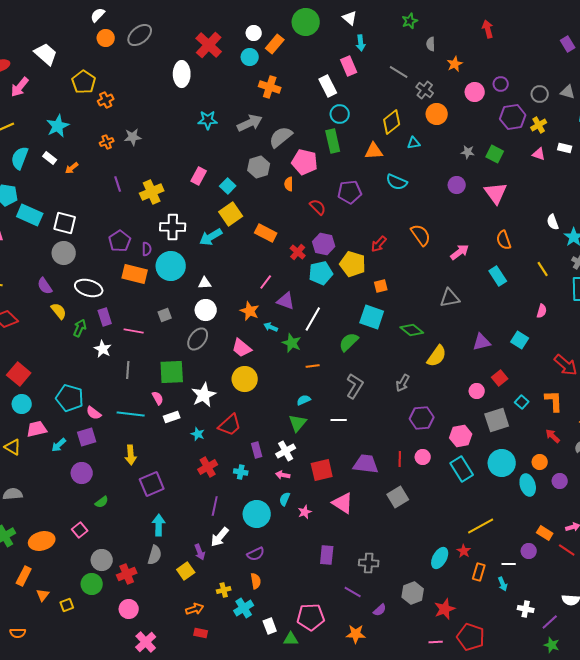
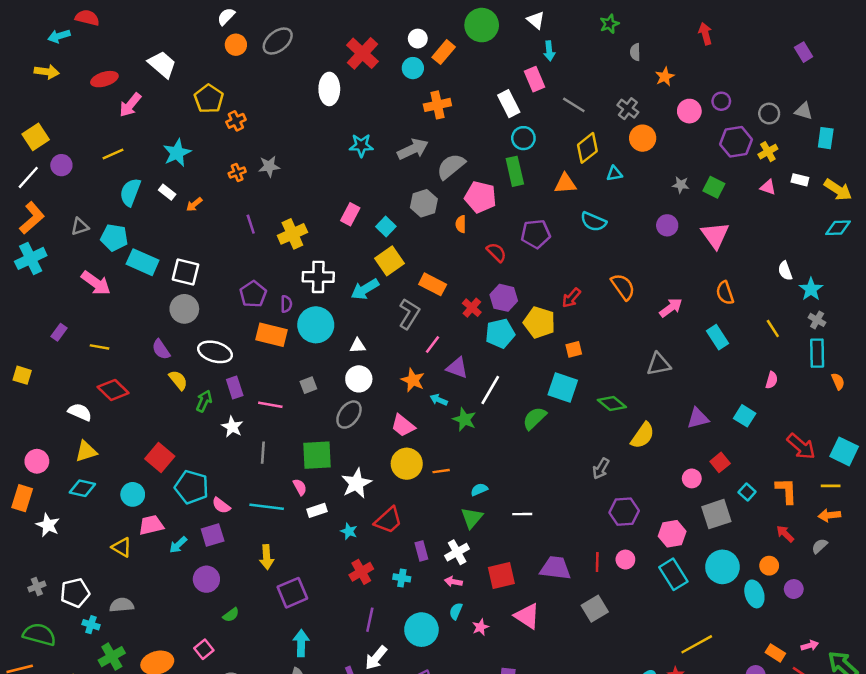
gray line: (399, 72) -> (574, 105), moved
orange cross: (270, 87) -> (437, 105), turned -30
orange line: (313, 366) -> (441, 471), moved
red square: (19, 374) -> (160, 458), moved
gray L-shape: (355, 386) -> (409, 314), moved

